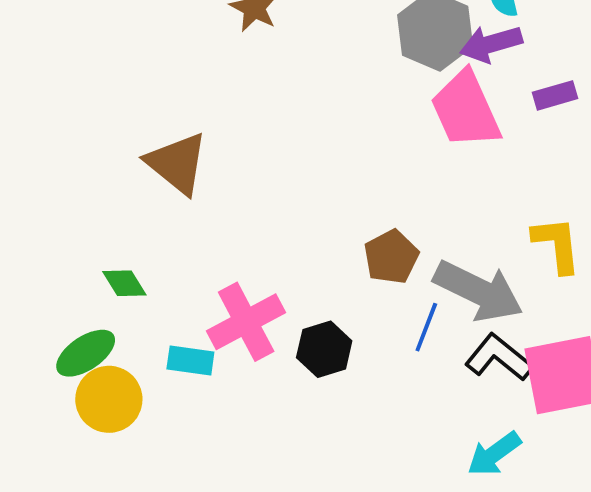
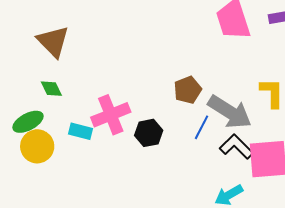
brown triangle: (177, 163) -> (53, 41), moved

